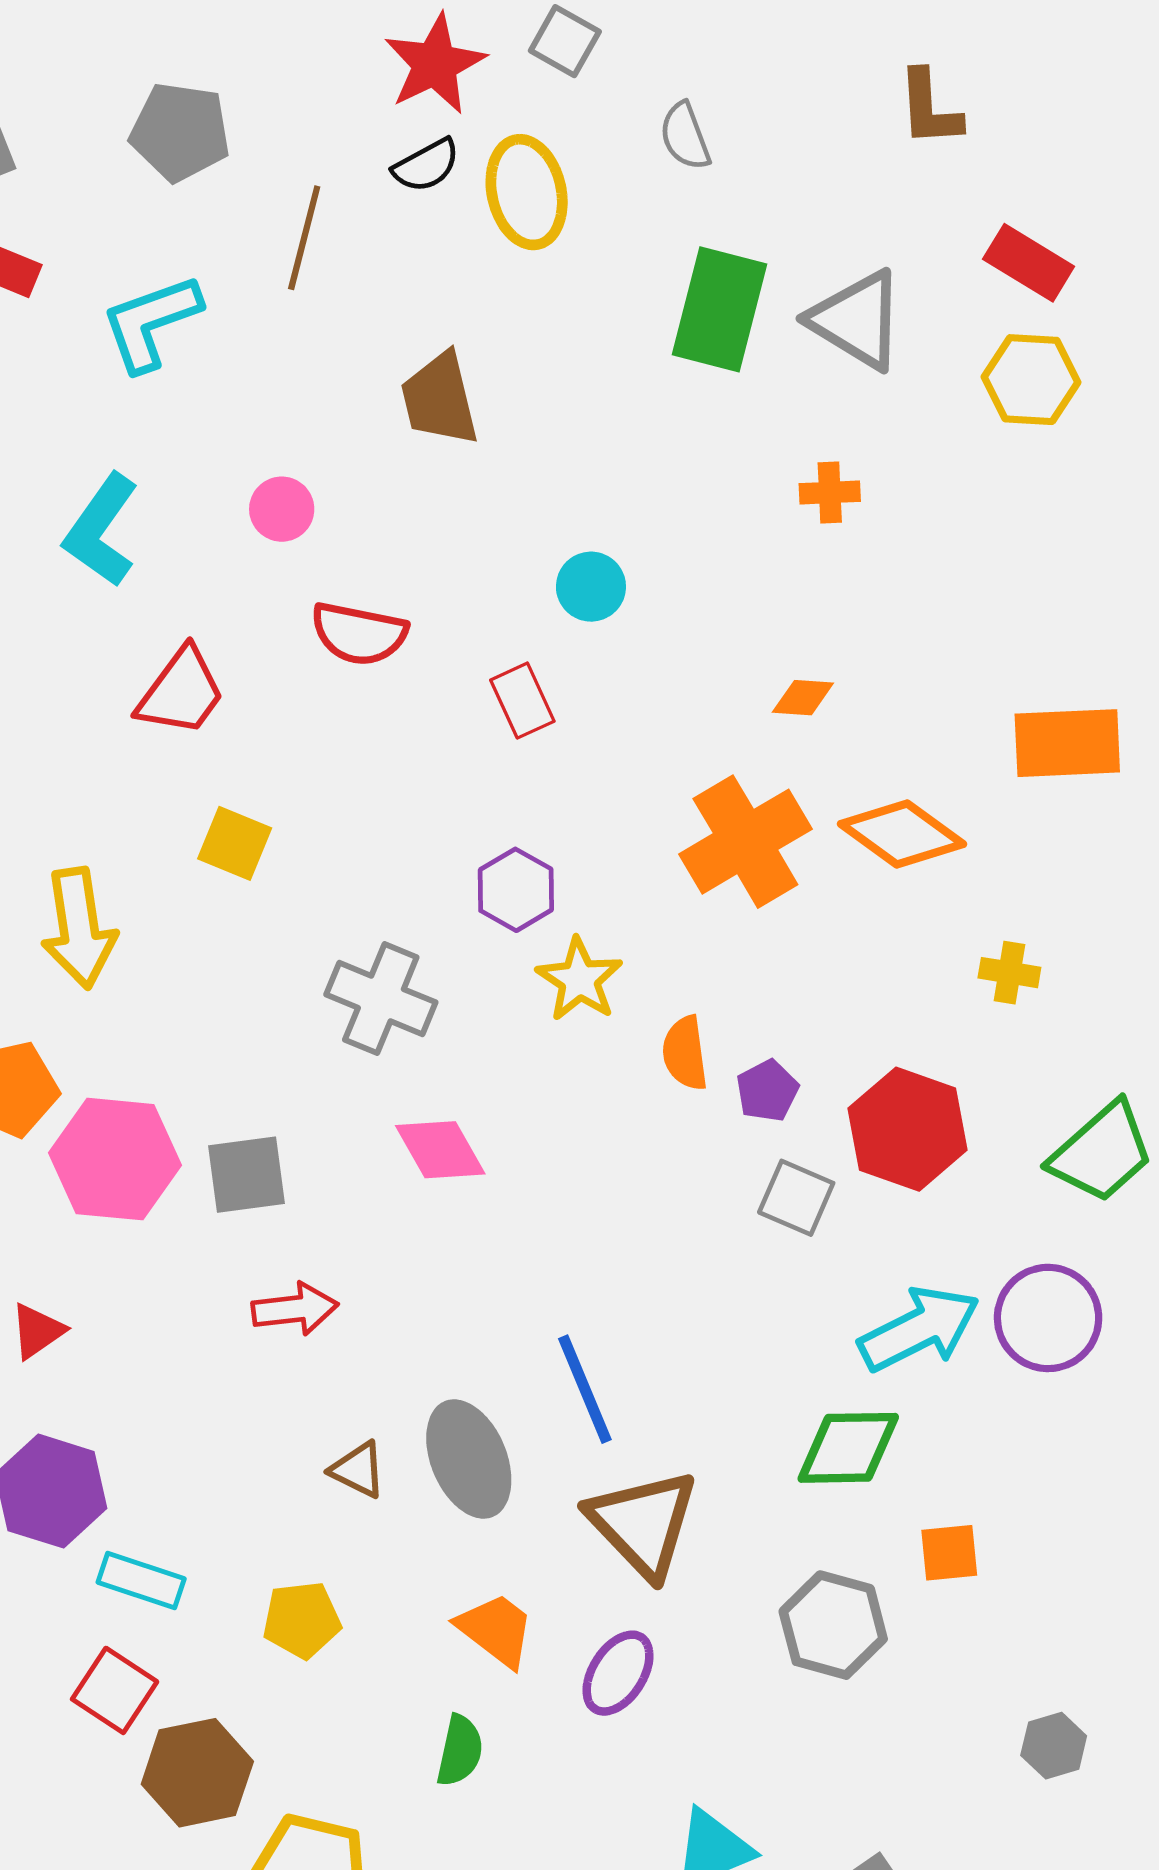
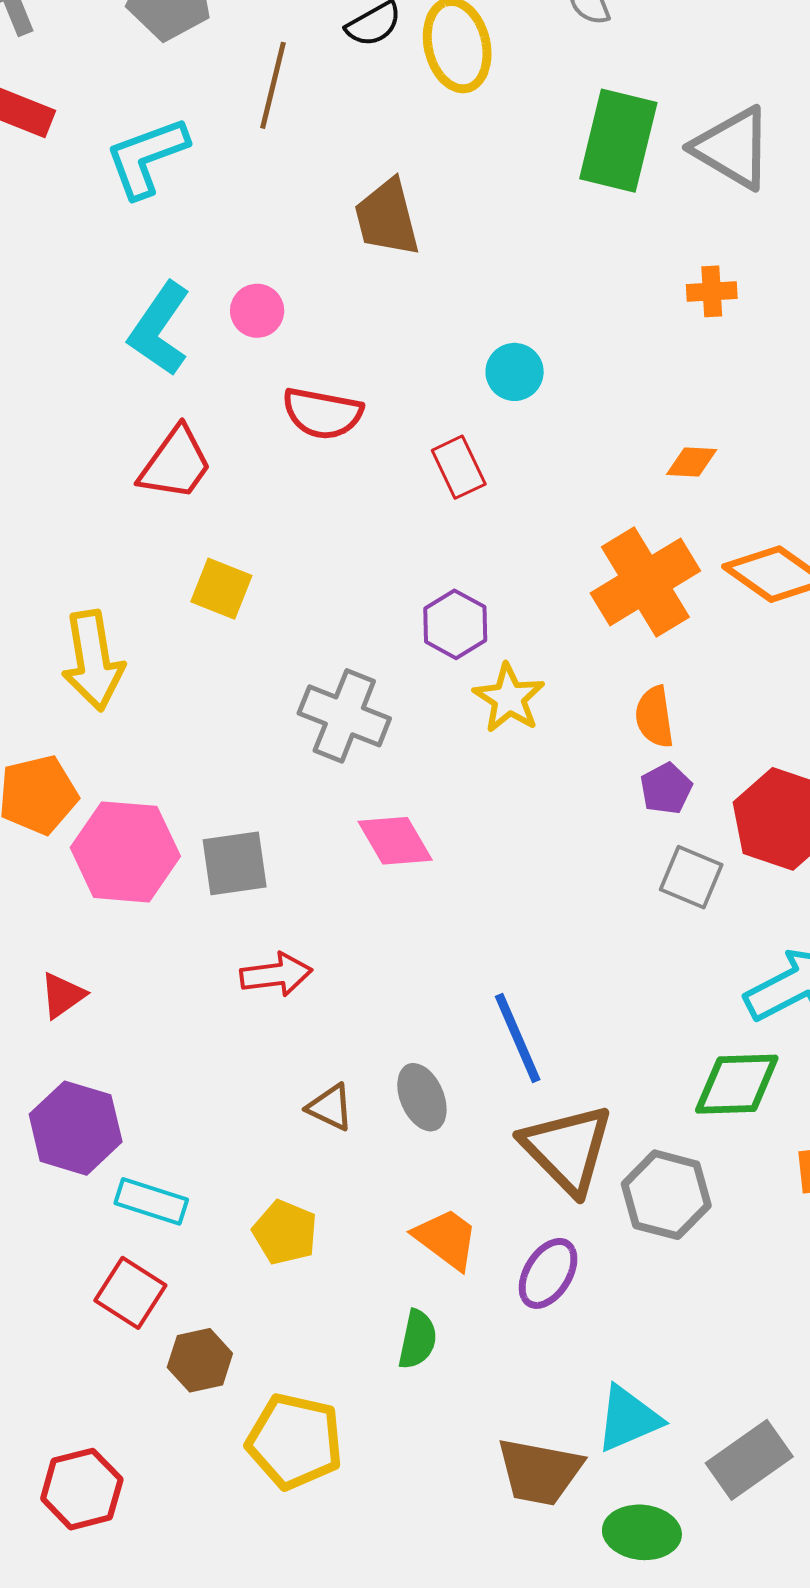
cyan L-shape: (101, 530) -> (159, 329), moved
orange semicircle: (685, 1053) -> (654, 717), moved
gray ellipse: (469, 1459) -> (422, 1097), size x0.7
yellow pentagon: (302, 1620) -> (285, 1232), turned 30
gray hexagon: (833, 1625) -> (666, 1195), moved
brown hexagon: (197, 1773) -> (200, 1360), size x0.7

